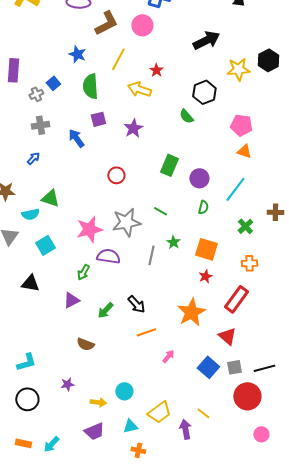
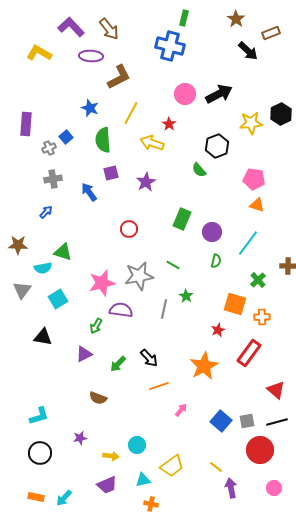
pink circle: (142, 25) -> (185, 94), moved
orange square: (206, 249) -> (235, 304), moved
red triangle: (227, 336) -> (276, 390), moved
purple arrow: (185, 429) -> (231, 488), moved

